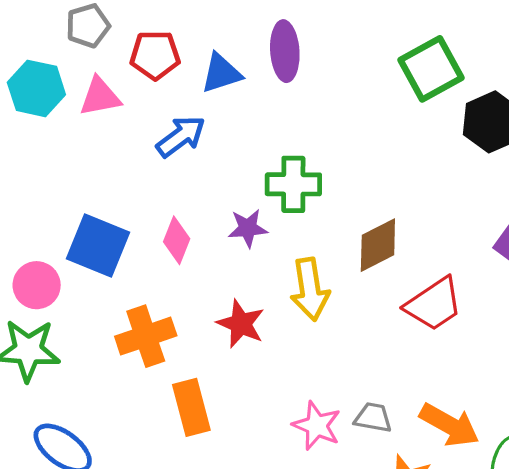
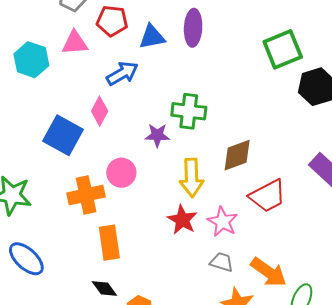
cyan hexagon: (36, 88) -> (31, 60), moved
pink diamond: (177, 240) -> (100, 111), moved
pink circle: (37, 285) -> (121, 173), moved
red star: (241, 324) -> (182, 220), moved
pink star: (317, 426) -> (223, 222), moved

